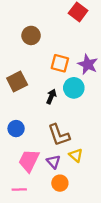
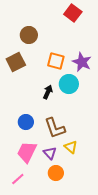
brown square: (17, 81) -> (16, 62), moved
blue circle: (16, 129) -> (26, 122), moved
pink line: (19, 190) -> (18, 179), turned -40

